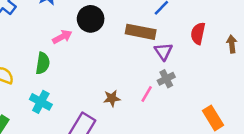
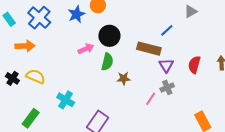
red semicircle: (198, 33) -> (194, 65), moved
green semicircle: (43, 63) -> (107, 62), moved
brown star: (112, 98) -> (124, 78), moved

